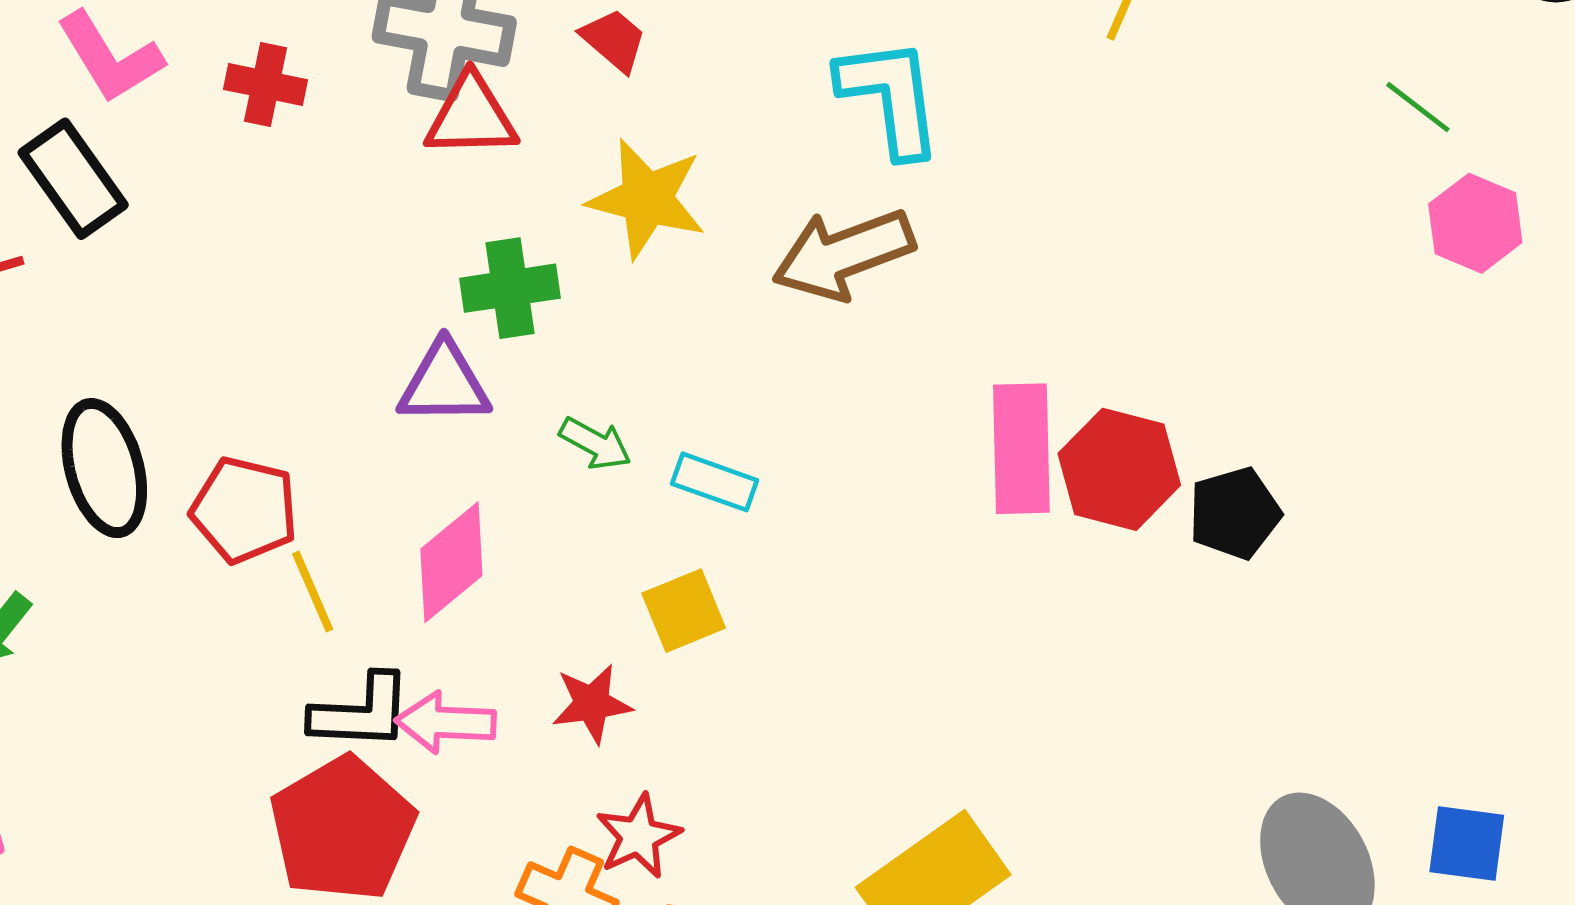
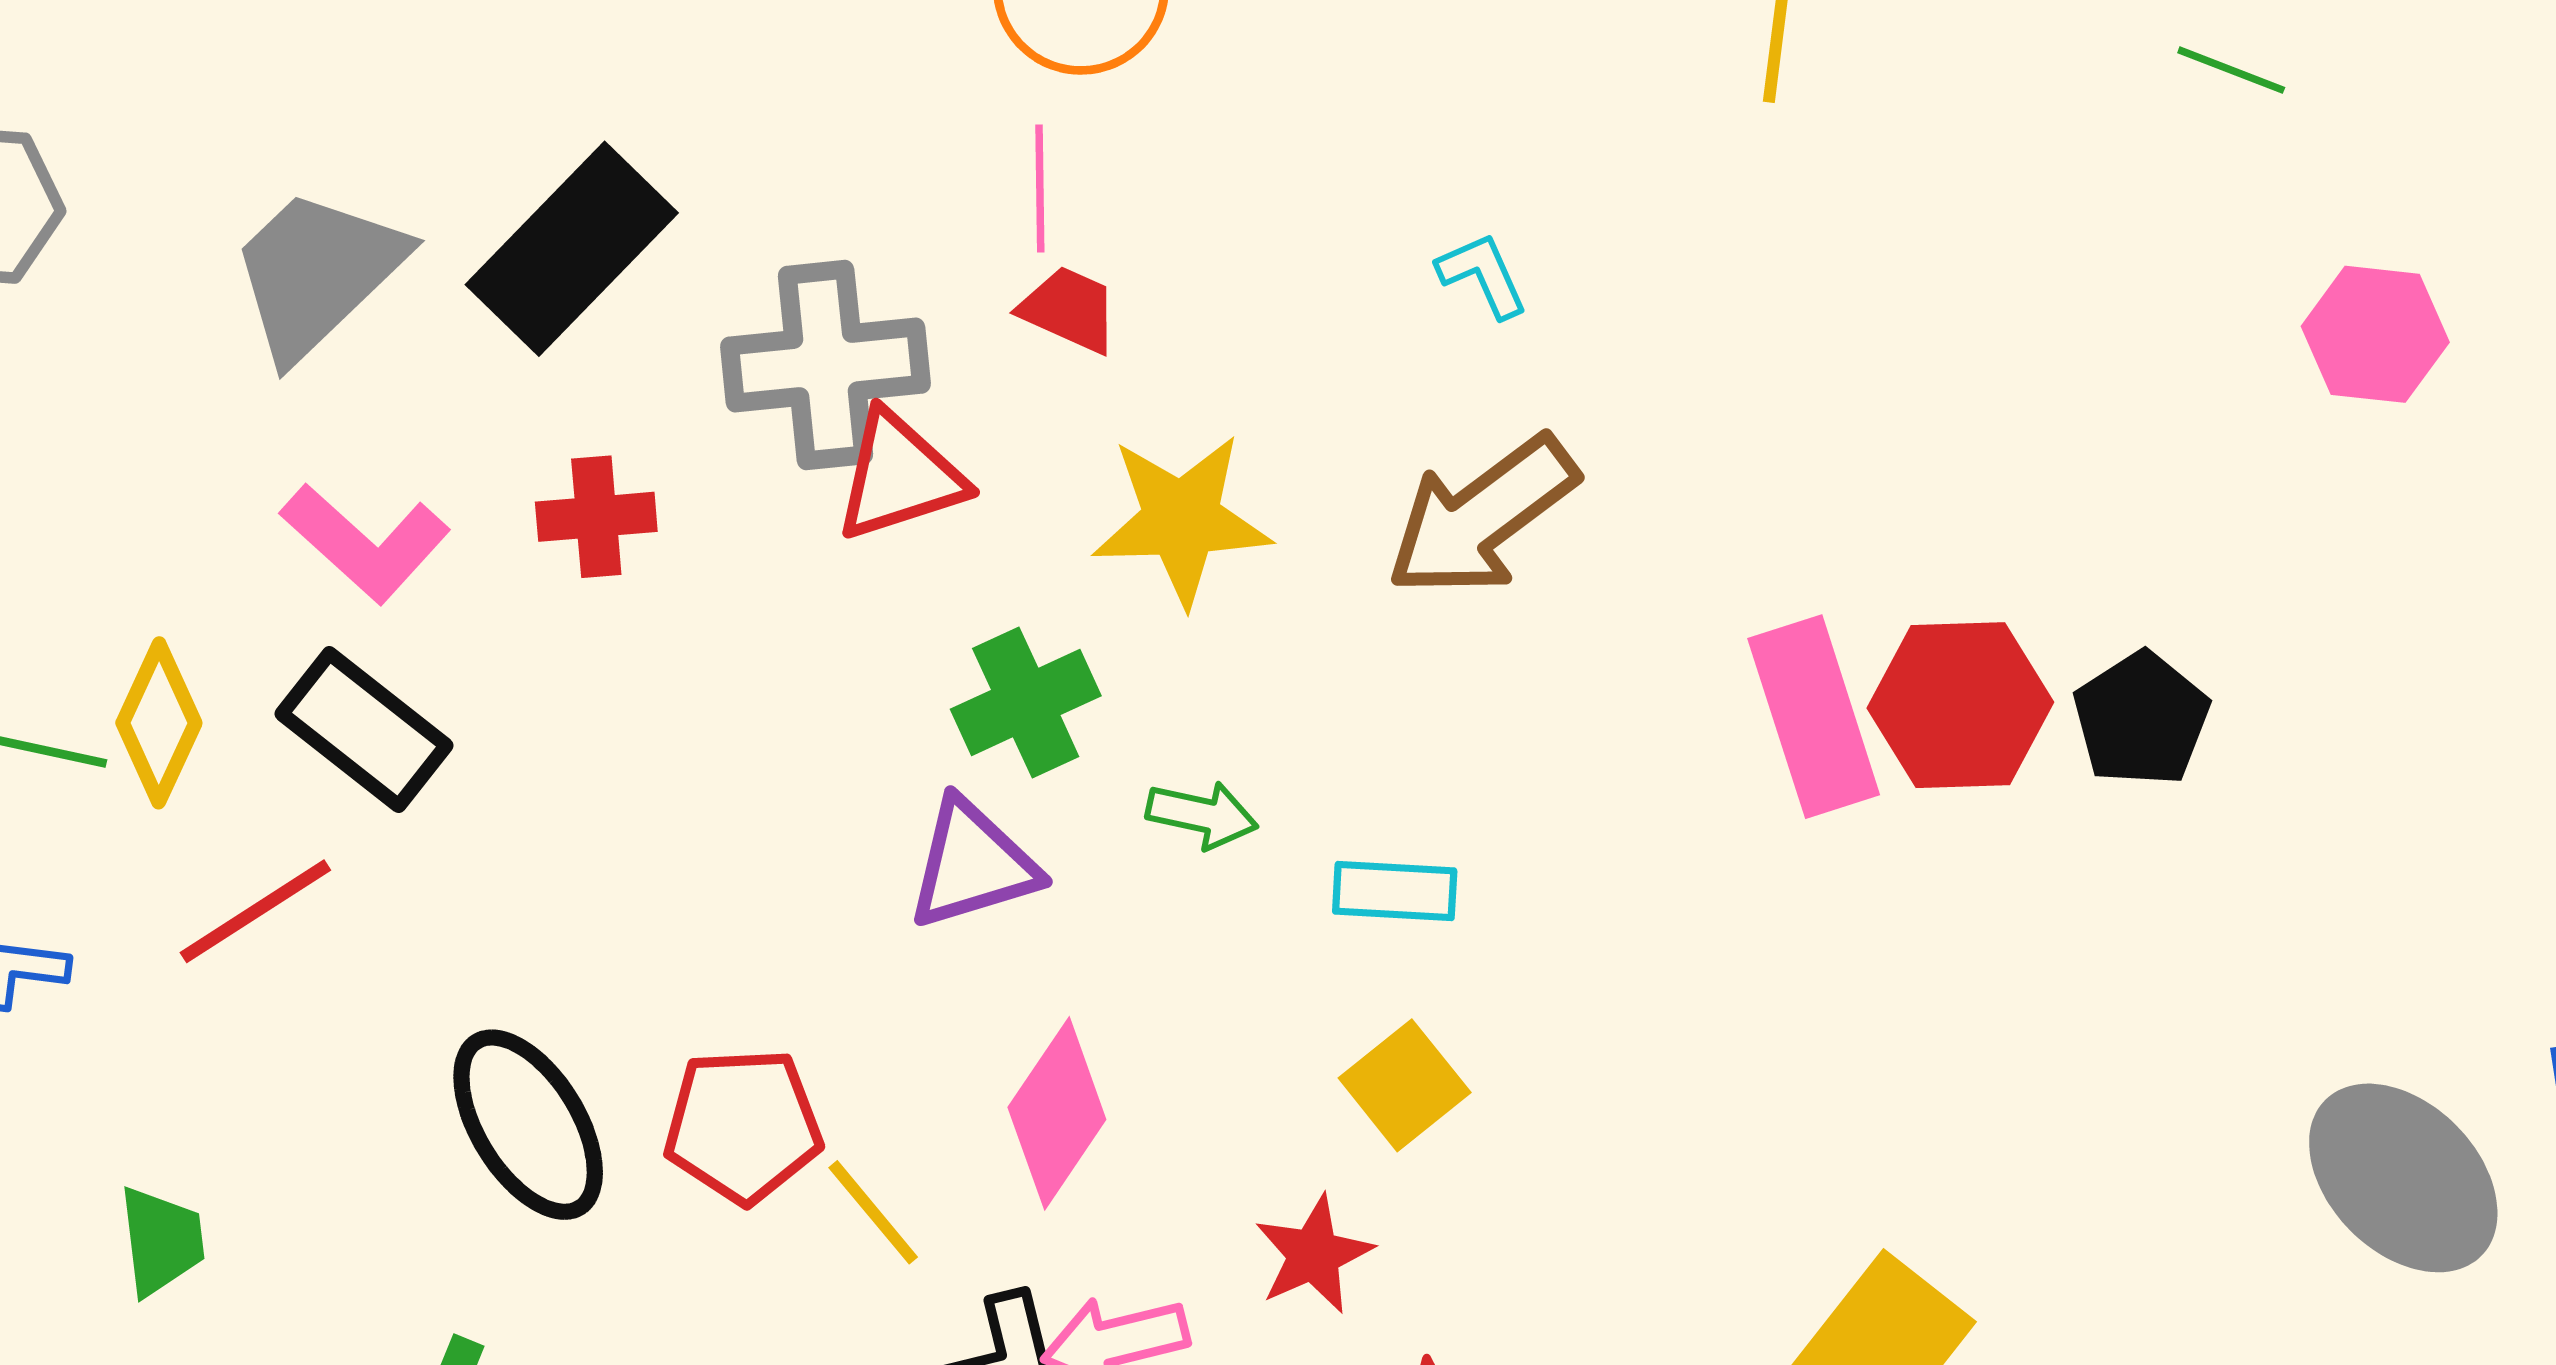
cyan L-shape: (890, 97) -> (1483, 275), size x0.5
pink hexagon: (1475, 223) -> (2375, 334), moved
green arrow: (595, 444) -> (1202, 815), moved

